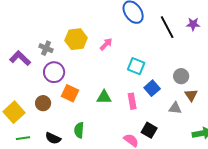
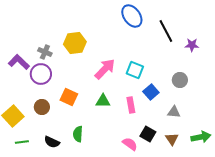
purple star: (193, 24) -> (192, 45), moved
pink arrow: (106, 44) -> (105, 69), moved, size x1.6
purple circle: (54, 72) -> (41, 74), moved
brown triangle: (191, 95) -> (172, 139), moved

